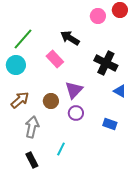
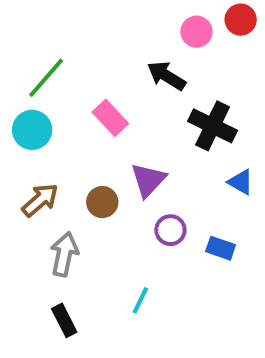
black arrow: (70, 38) -> (166, 76), moved
purple circle: (76, 113) -> (170, 230), moved
cyan line: (61, 149) -> (140, 300), moved

